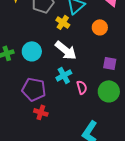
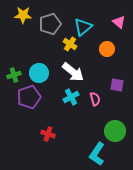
pink semicircle: (82, 87) -> (95, 99), moved
purple pentagon: (34, 89) -> (29, 97), moved, turned -30
green circle: (109, 91) -> (115, 131), moved

